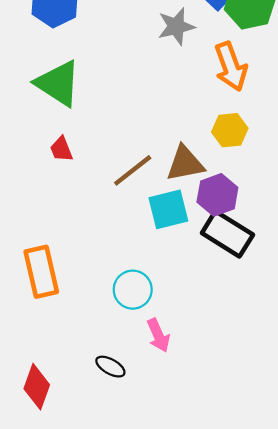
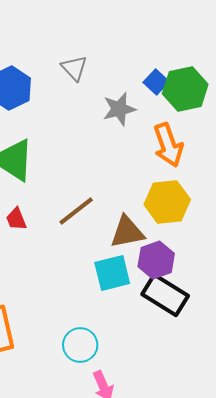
yellow hexagon: (230, 130) -> (167, 202), size x1.4
brown line: (133, 170) -> (76, 211), moved

